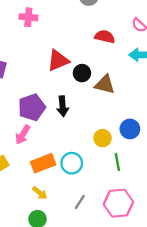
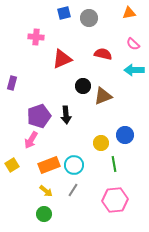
red triangle: (58, 61) -> (62, 59), moved
brown triangle: (105, 84) -> (103, 96), turned -36
gray line: (80, 202) -> (73, 190), moved

